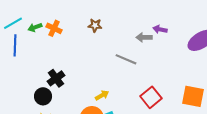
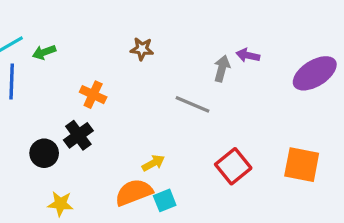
orange cross: (54, 28) -> (93, 95), moved
gray arrow: (144, 37) -> (222, 68), turned 105
black circle: (43, 96) -> (44, 153), moved

